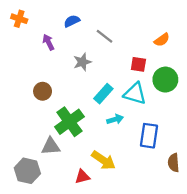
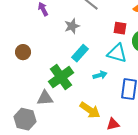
brown circle: (43, 91) -> (23, 52), moved
cyan rectangle: (103, 94) -> (80, 53), moved
red triangle: (82, 177) -> (113, 124), moved

